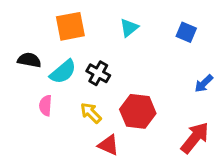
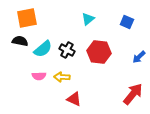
orange square: (70, 26) -> (27, 18), moved
pink semicircle: (45, 105) -> (39, 76), moved, turned -96
red hexagon: (138, 111) -> (99, 52), moved
yellow arrow: (91, 113) -> (62, 77), turned -42

